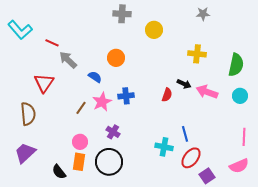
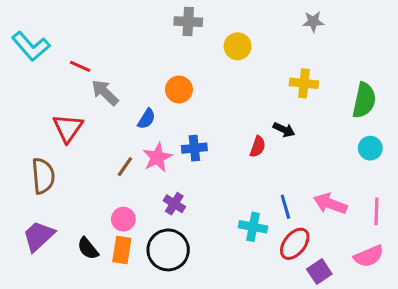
blue semicircle: (95, 77) -> (147, 119), turned 88
pink arrow: (207, 92) -> (330, 204), moved
black semicircle: (59, 172) -> (88, 248), moved

